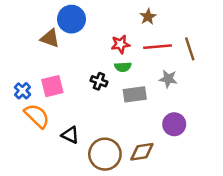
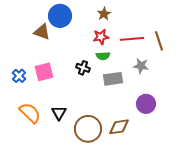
brown star: (148, 17) -> (104, 14), moved
orange semicircle: (37, 116) -> (30, 113), moved
black triangle: (70, 135) -> (59, 113), turned 35

